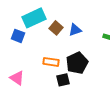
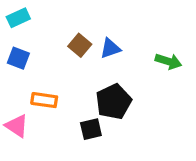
cyan rectangle: (34, 18) -> (18, 18), moved, size x0.6
orange rectangle: (51, 62) -> (44, 100), moved

